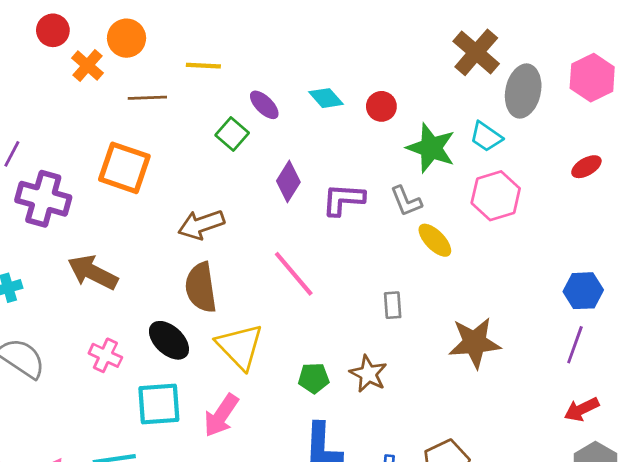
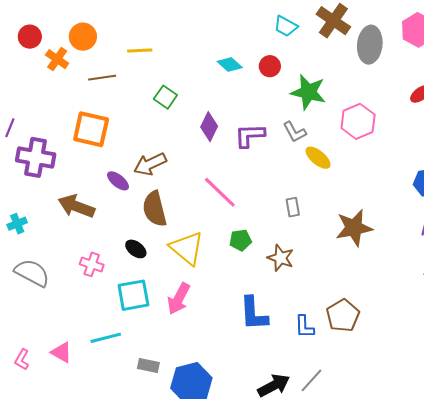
purple ellipse: (264, 105) -> (118, 181), moved
cyan trapezoid: (486, 137) -> (286, 26), moved
black ellipse: (169, 340) -> (136, 249), size x0.7
green pentagon: (314, 378) -> (241, 240), moved

